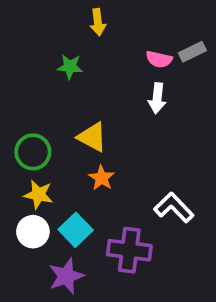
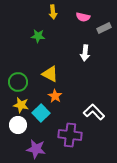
pink semicircle: (159, 59) -> (83, 17), moved
cyan square: (76, 230) -> (41, 113), moved
purple star: (66, 276) -> (36, 149), turned 30

